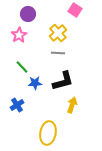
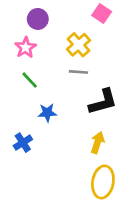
green line: (22, 67) -> (30, 80), moved
black L-shape: (63, 81) -> (103, 102), moved
yellow ellipse: (48, 133) -> (103, 182), moved

